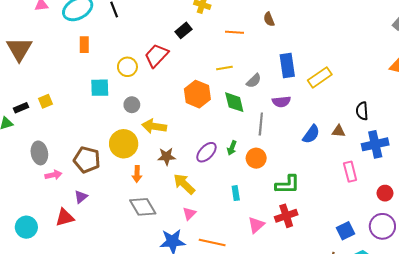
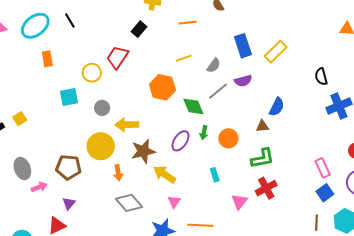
green diamond: (234, 102) -> (193, 106), moved
gray line: (261, 124) -> (218, 91), moved, turned 55
brown triangle: (339, 131) -> (262, 126), moved
brown star: (166, 156) -> (143, 151), size x1.4
pink rectangle: (350, 172) -> (323, 168), moved

